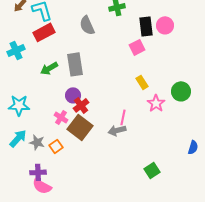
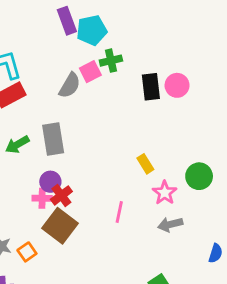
gray semicircle: (87, 25) -> (70, 85), turned -126
pink square: (137, 47) -> (90, 72), moved
pink cross: (61, 117) -> (42, 198), moved, turned -32
gray arrow: (117, 130) -> (170, 224), moved

